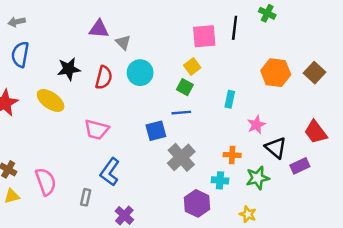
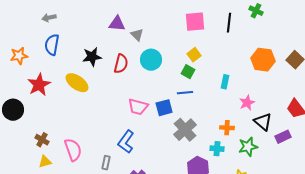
pink square: (204, 36) -> (195, 22), moved
pink trapezoid: (97, 130) -> (138, 107), moved

